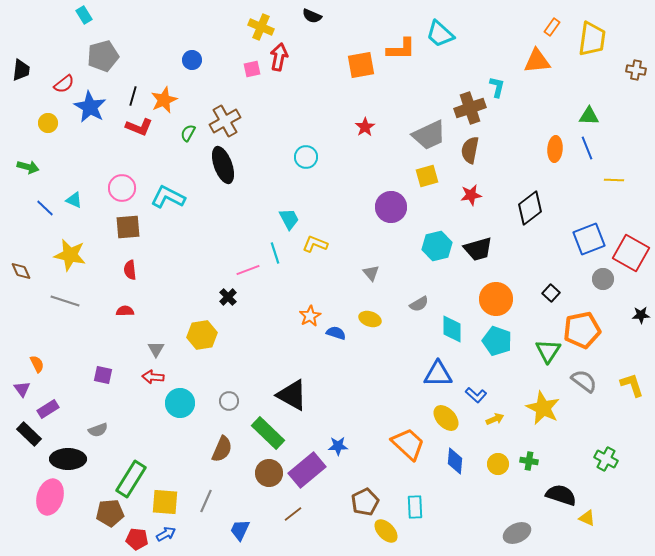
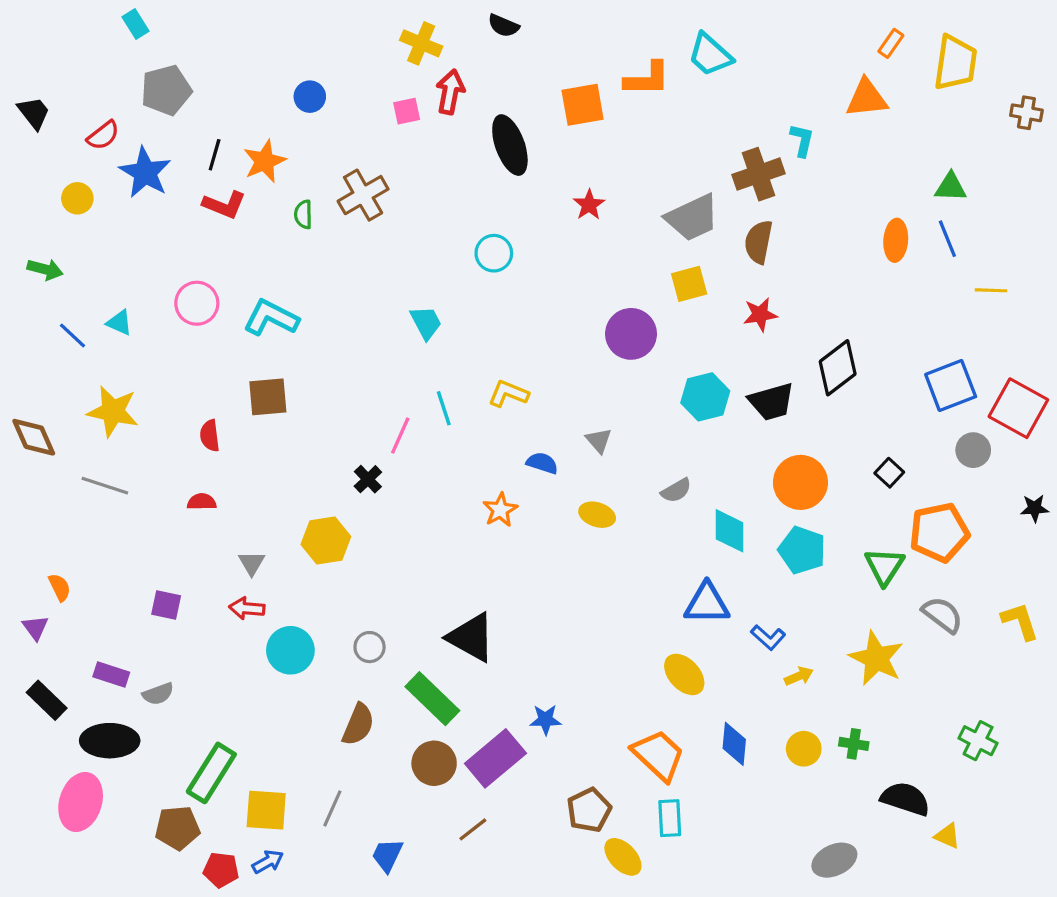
black trapezoid: (21, 70) -> (34, 113), turned -45
green semicircle: (188, 133) -> (303, 214), turned -30
black ellipse: (223, 165) -> (510, 145), moved
black diamond: (530, 208) -> (838, 368), moved
cyan trapezoid: (289, 219) -> (426, 323), moved
brown square: (128, 227) -> (268, 397), moved
pink line: (248, 270) -> (400, 436), turned -45
brown diamond: (21, 271) -> (34, 437), size x1.4
blue semicircle: (336, 333) -> (542, 463), moved
purple rectangle: (48, 409) -> (111, 674), moved, turned 50
yellow ellipse: (446, 418) -> (684, 674), moved
orange trapezoid: (408, 444) -> (658, 755), moved

